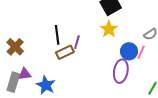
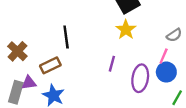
purple line: (77, 42) -> (112, 64), moved
blue circle: (129, 51) -> (166, 72), moved
brown rectangle: (65, 52) -> (50, 65), moved

